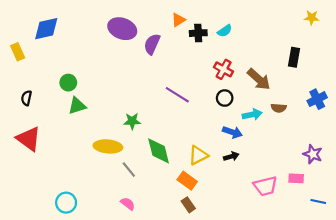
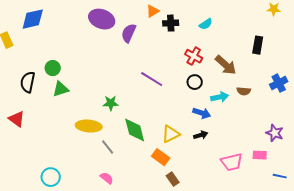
cyan semicircle: (225, 31) -> (206, 24), moved
black semicircle: (26, 98) -> (28, 82), moved, size x1.5
red triangle: (29, 139) -> (17, 119), size x0.7
brown rectangle: (188, 205) -> (173, 179), moved

